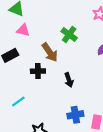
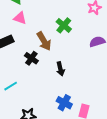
black cross: (38, 71) -> (31, 58), turned 32
blue cross: (75, 115) -> (64, 103), turned 35

